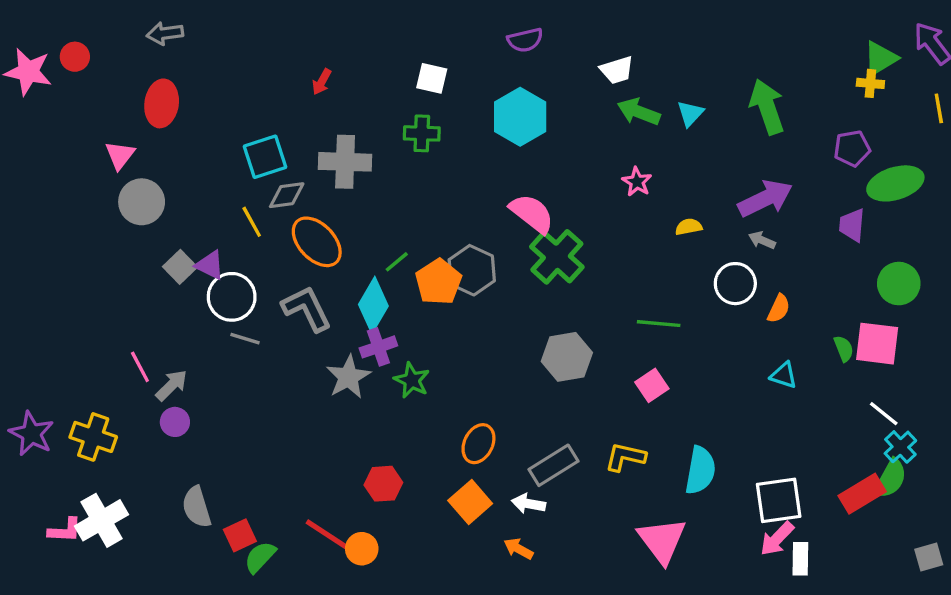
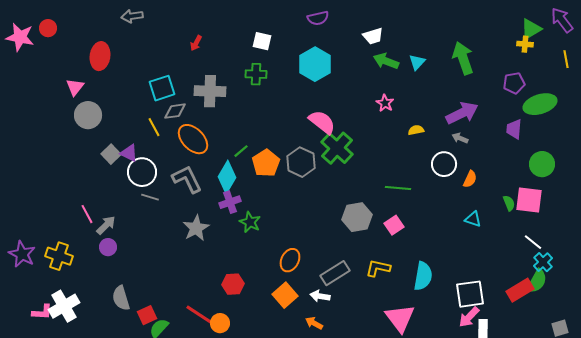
gray arrow: (165, 33) -> (132, 16), moved
gray hexagon: (472, 270) -> (301, 162), moved
gray hexagon: (567, 357) -> (357, 217), moved
gray star: (348, 377) -> (196, 228), moved

